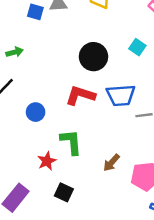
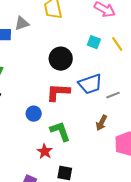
blue circle: (36, 112) -> (34, 114), moved
brown arrow: (111, 163) -> (101, 123), moved

